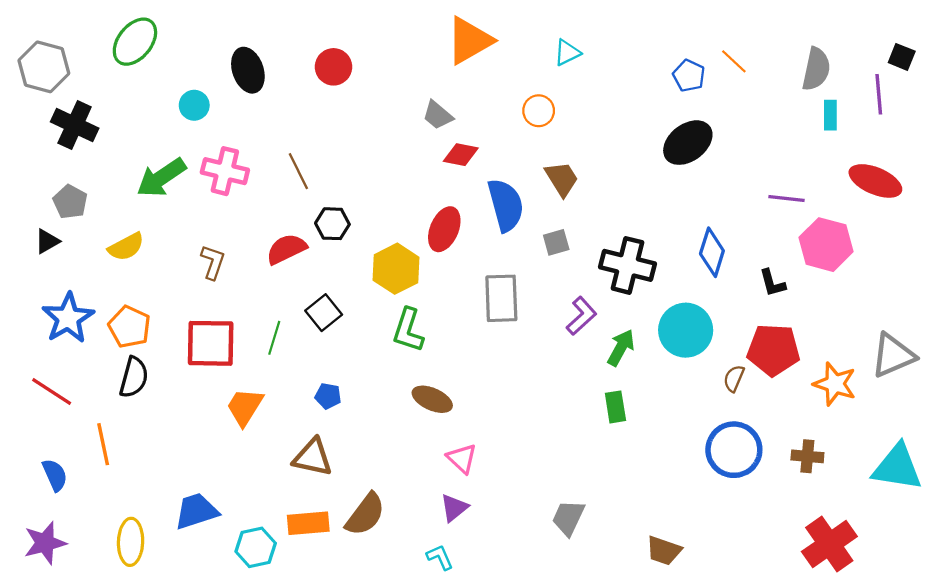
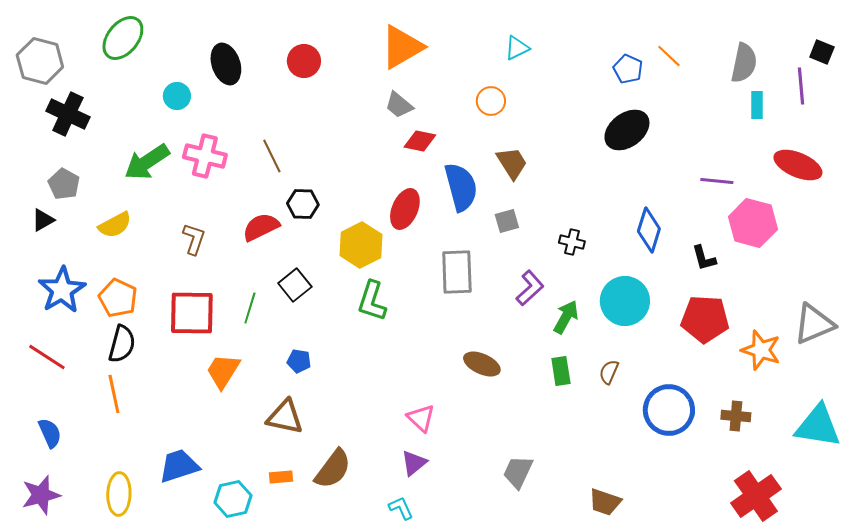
orange triangle: (470, 41) -> (402, 47), moved
black cross: (627, 265) -> (572, 242), size x0.5
brown semicircle: (734, 378) -> (609, 372), moved
brown ellipse: (432, 399) -> (482, 364), moved
orange line: (103, 444) -> (114, 394), moved
orange rectangle: (308, 523) -> (281, 477), size x0.6

